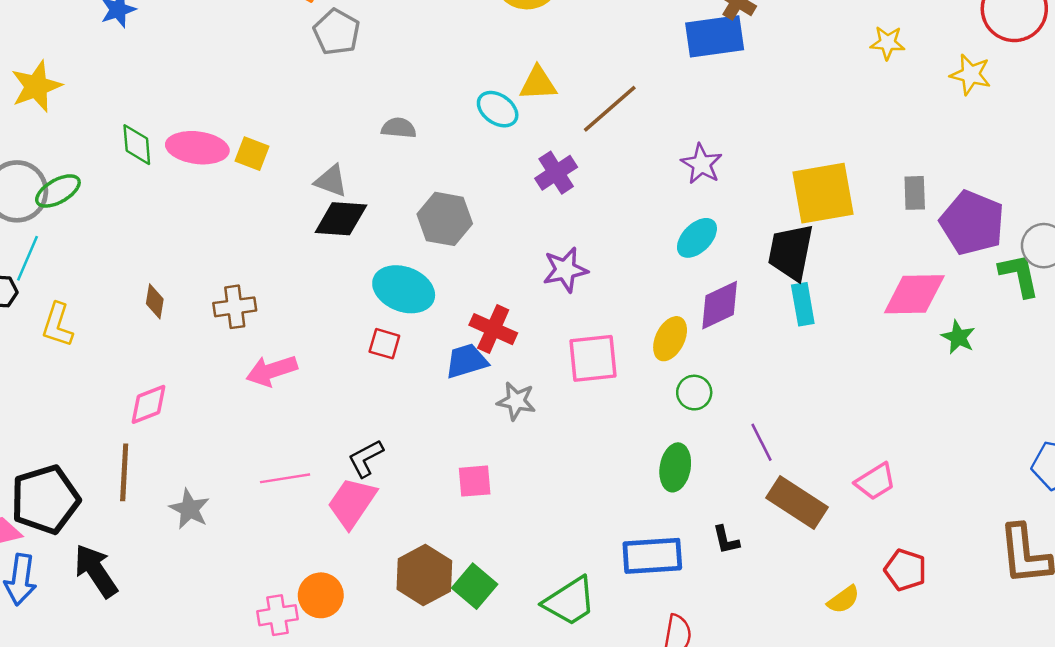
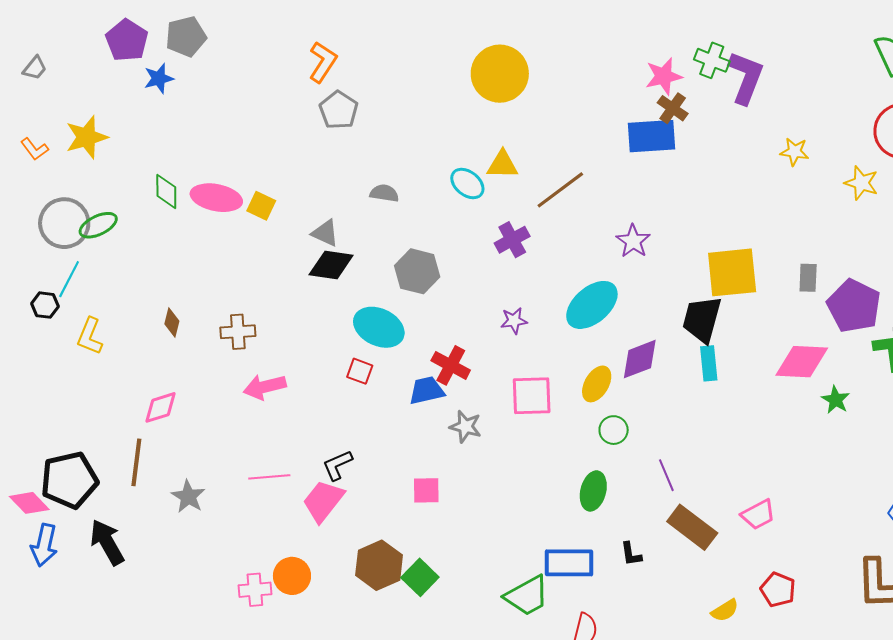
cyan ellipse: (697, 238) -> (592, 305), moved, size x1.5
purple star: (565, 270) -> (514, 321), size x0.7
green trapezoid: (570, 601) -> (527, 596), moved

